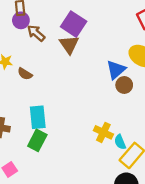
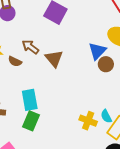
brown arrow: (36, 33) -> (30, 47), moved
brown triangle: (69, 45) -> (54, 59), moved
yellow cross: (103, 132) -> (88, 121), moved

